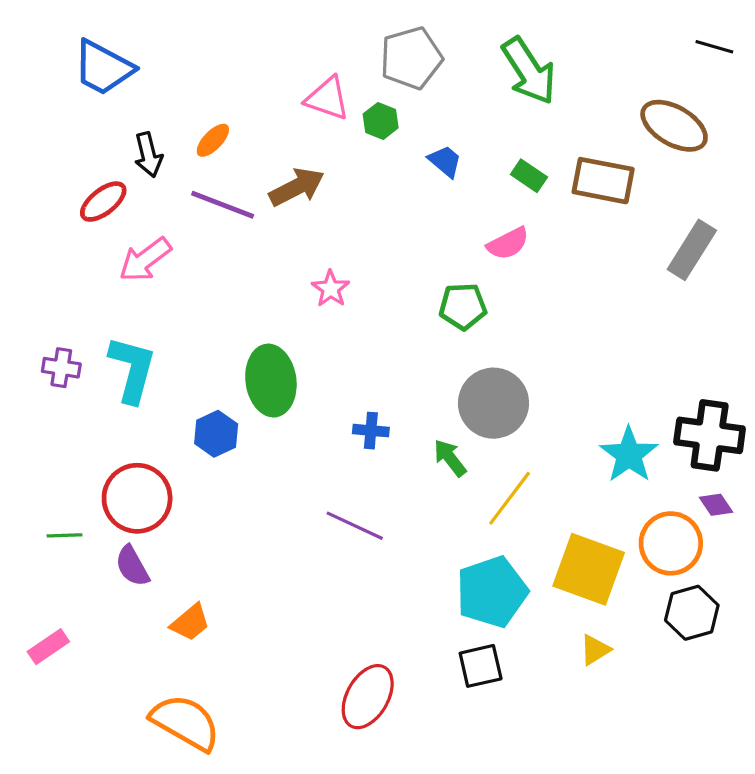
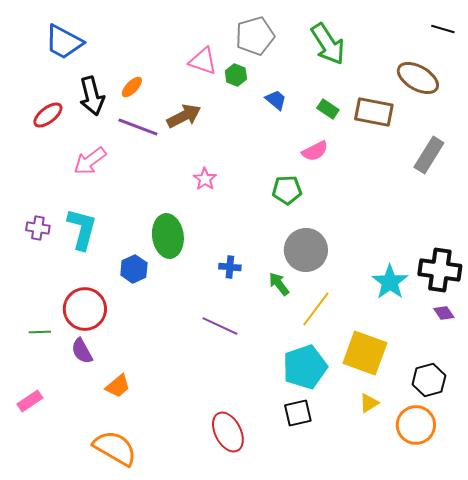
black arrow: (148, 155) -> (92, 96), size x1.4
red ellipse: (103, 202) -> (48, 115), moved
orange circle: (671, 543) -> (416, 425), moved
red ellipse: (368, 697) -> (228, 432), turned -57

